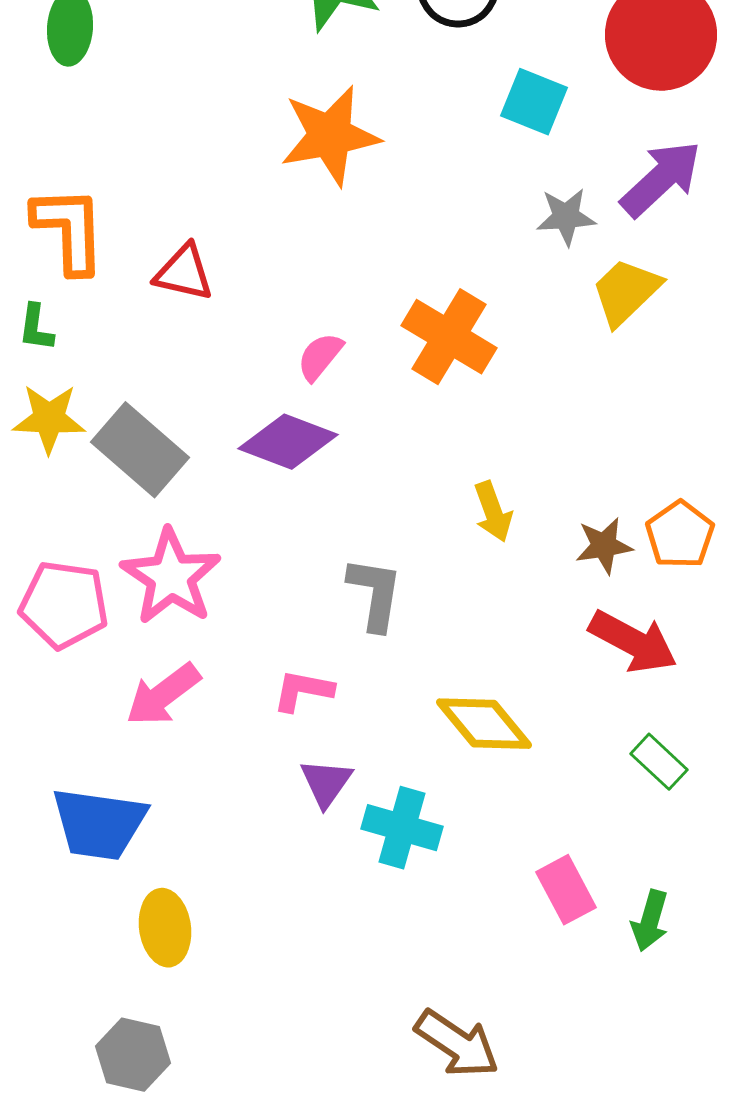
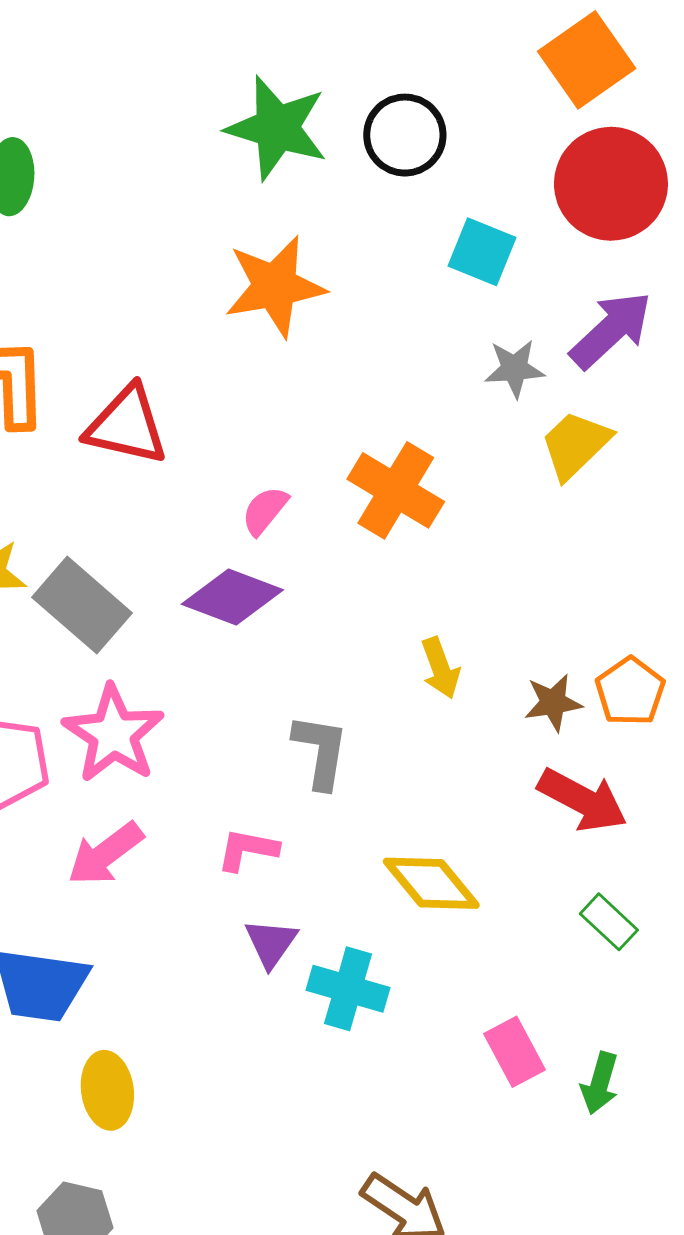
red triangle: (184, 273) -> (127, 425), size x1.4

